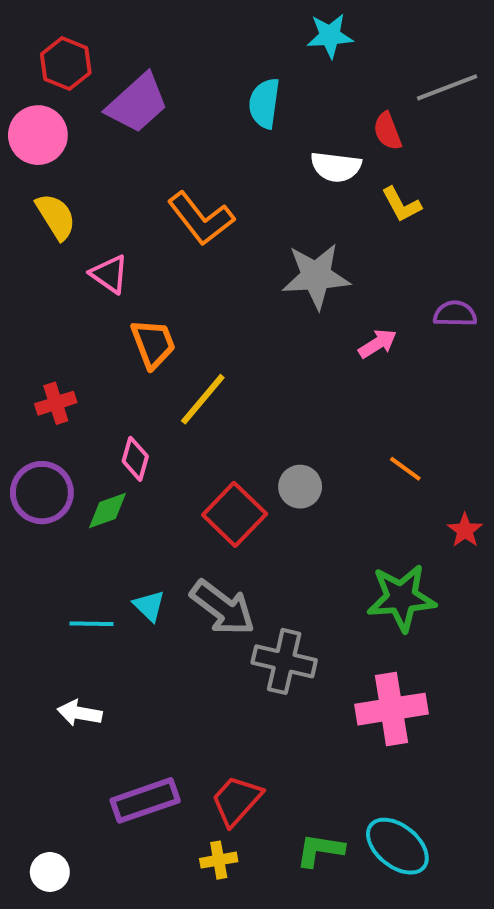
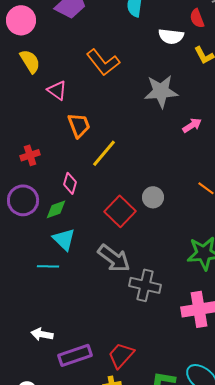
cyan triangle: (149, 606) -> (64, 239), moved, size x1.4
white arrow: (80, 713) -> (42, 334), moved

